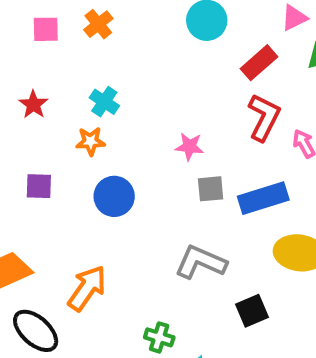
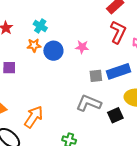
gray square: (211, 189) -> (96, 76), moved
blue circle: (114, 196) -> (53, 51), moved
black square: (252, 311) -> (115, 115), moved

